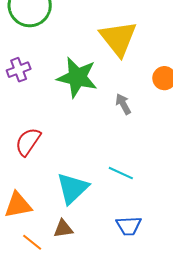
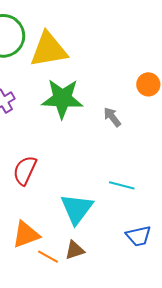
yellow triangle: (118, 38) -> (49, 50), moved, turned -51
orange line: (32, 242) -> (48, 257), moved

